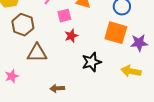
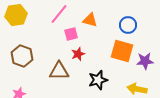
brown hexagon: (23, 25) -> (22, 56), moved
brown triangle: (37, 53) -> (59, 71), moved

